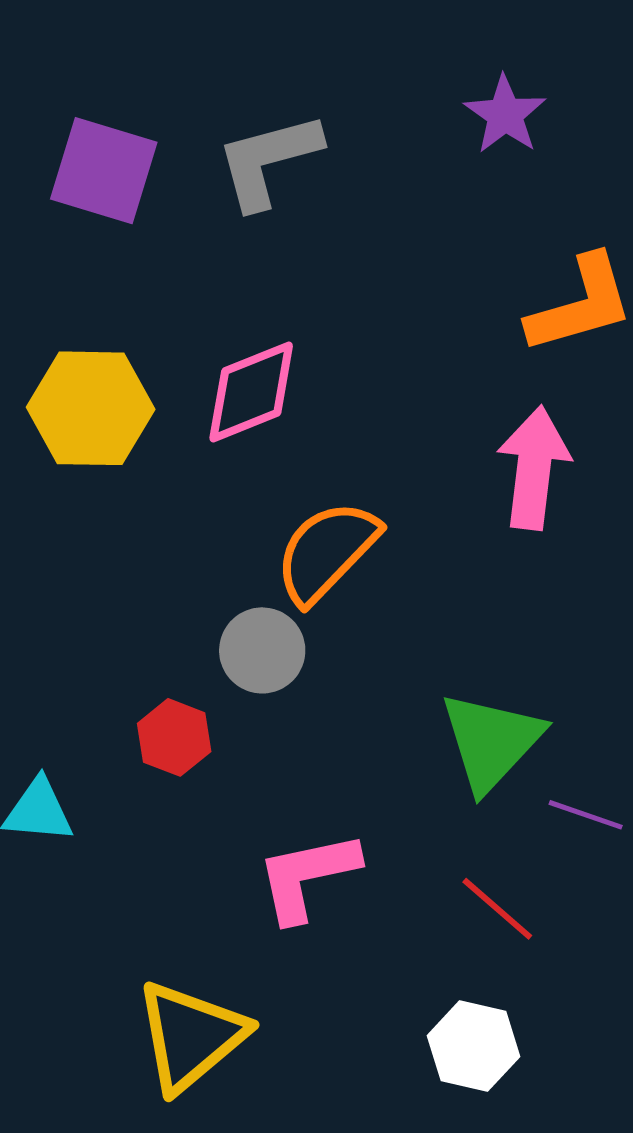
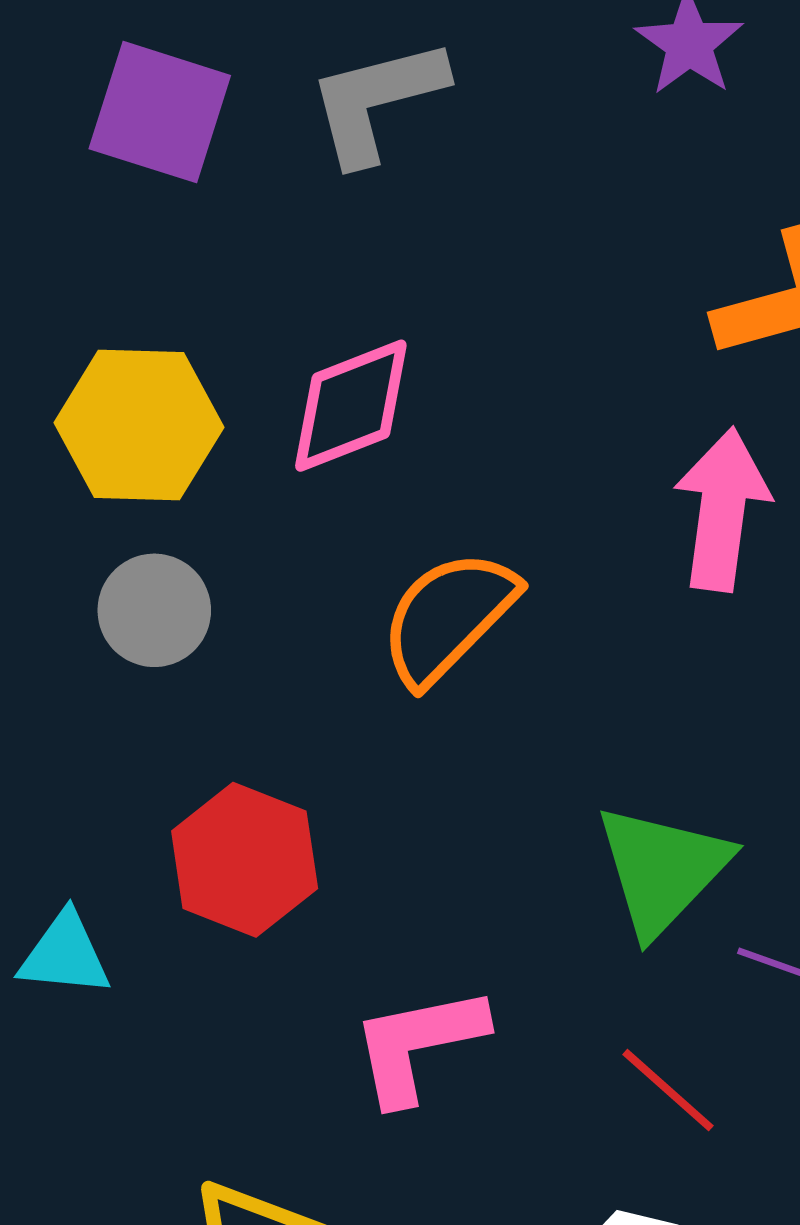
gray circle: (262, 650) -> (154, 610), moved
red hexagon: (174, 737) -> (245, 860), size x1.5

